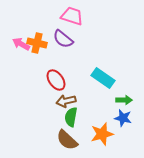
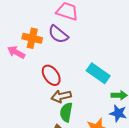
pink arrow: (21, 44) -> (16, 52), moved

